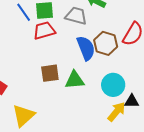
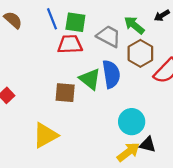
brown hexagon: (106, 43) -> (140, 53), moved
green triangle: (75, 80) -> (90, 79), moved, turned 30
yellow triangle: (23, 116) -> (45, 135), moved

